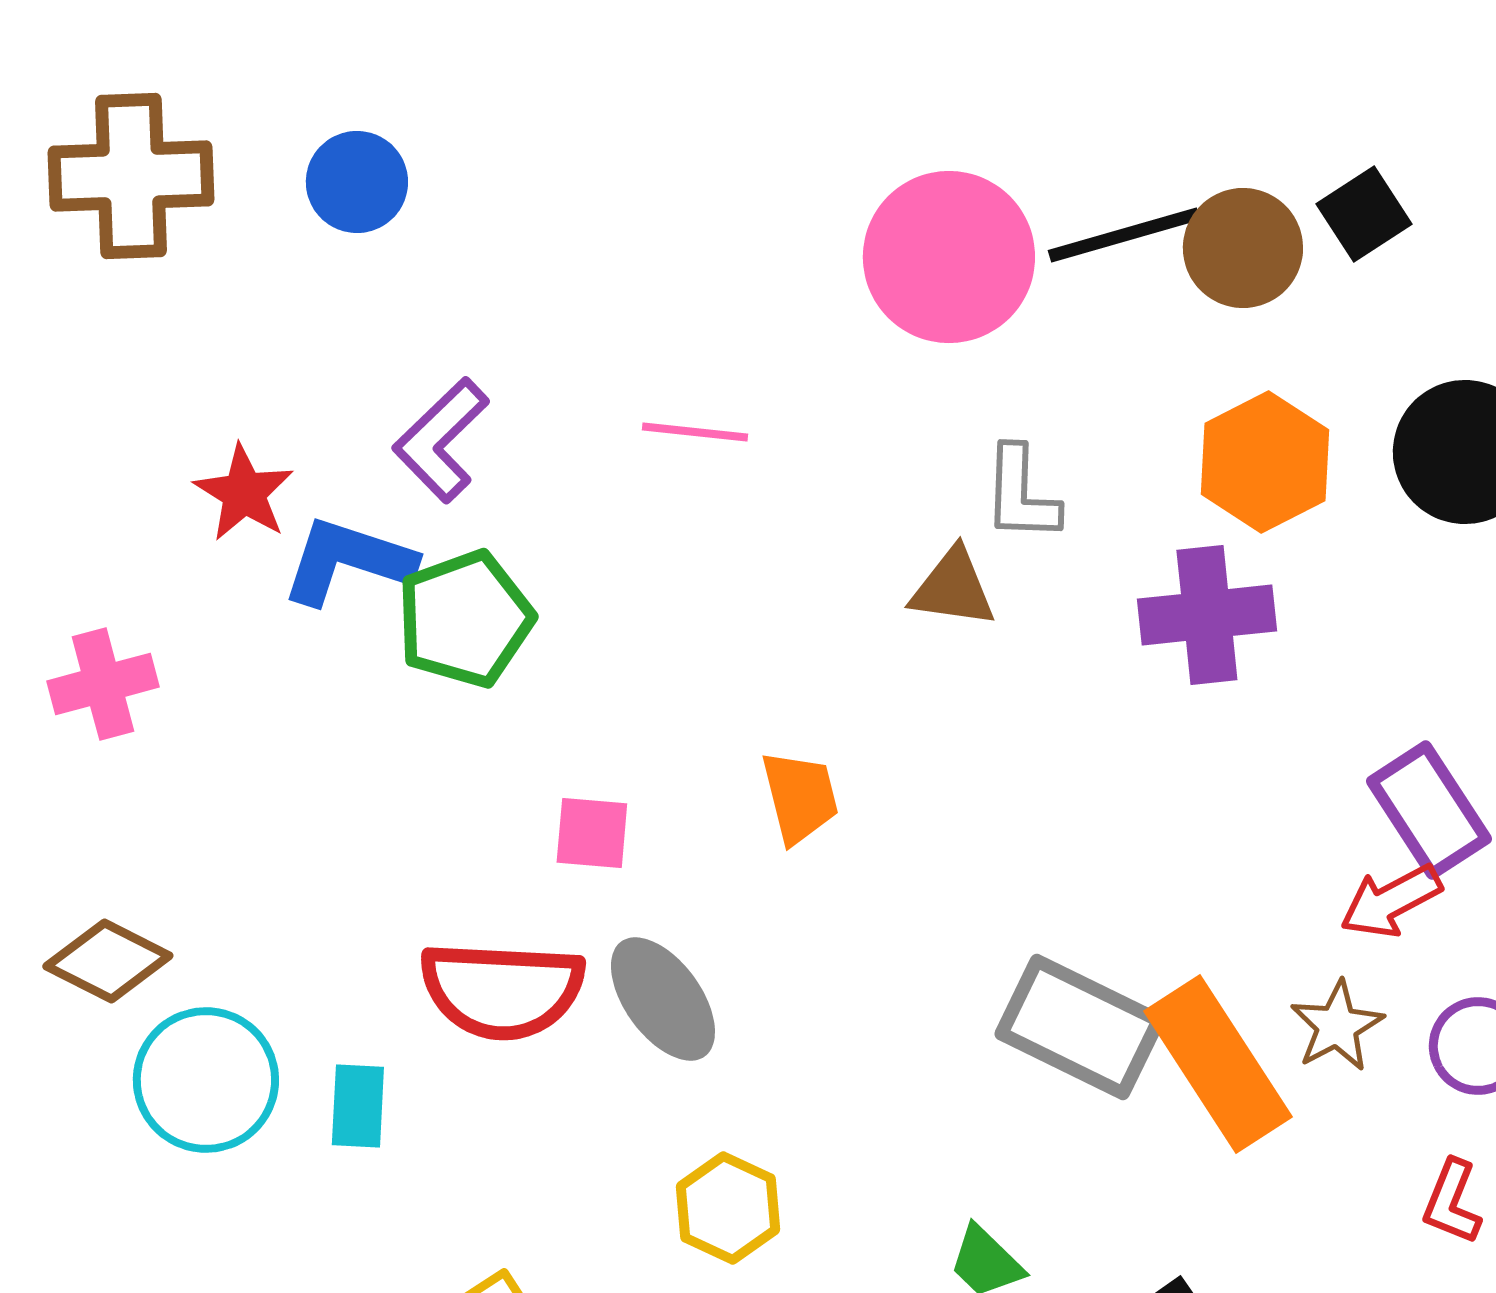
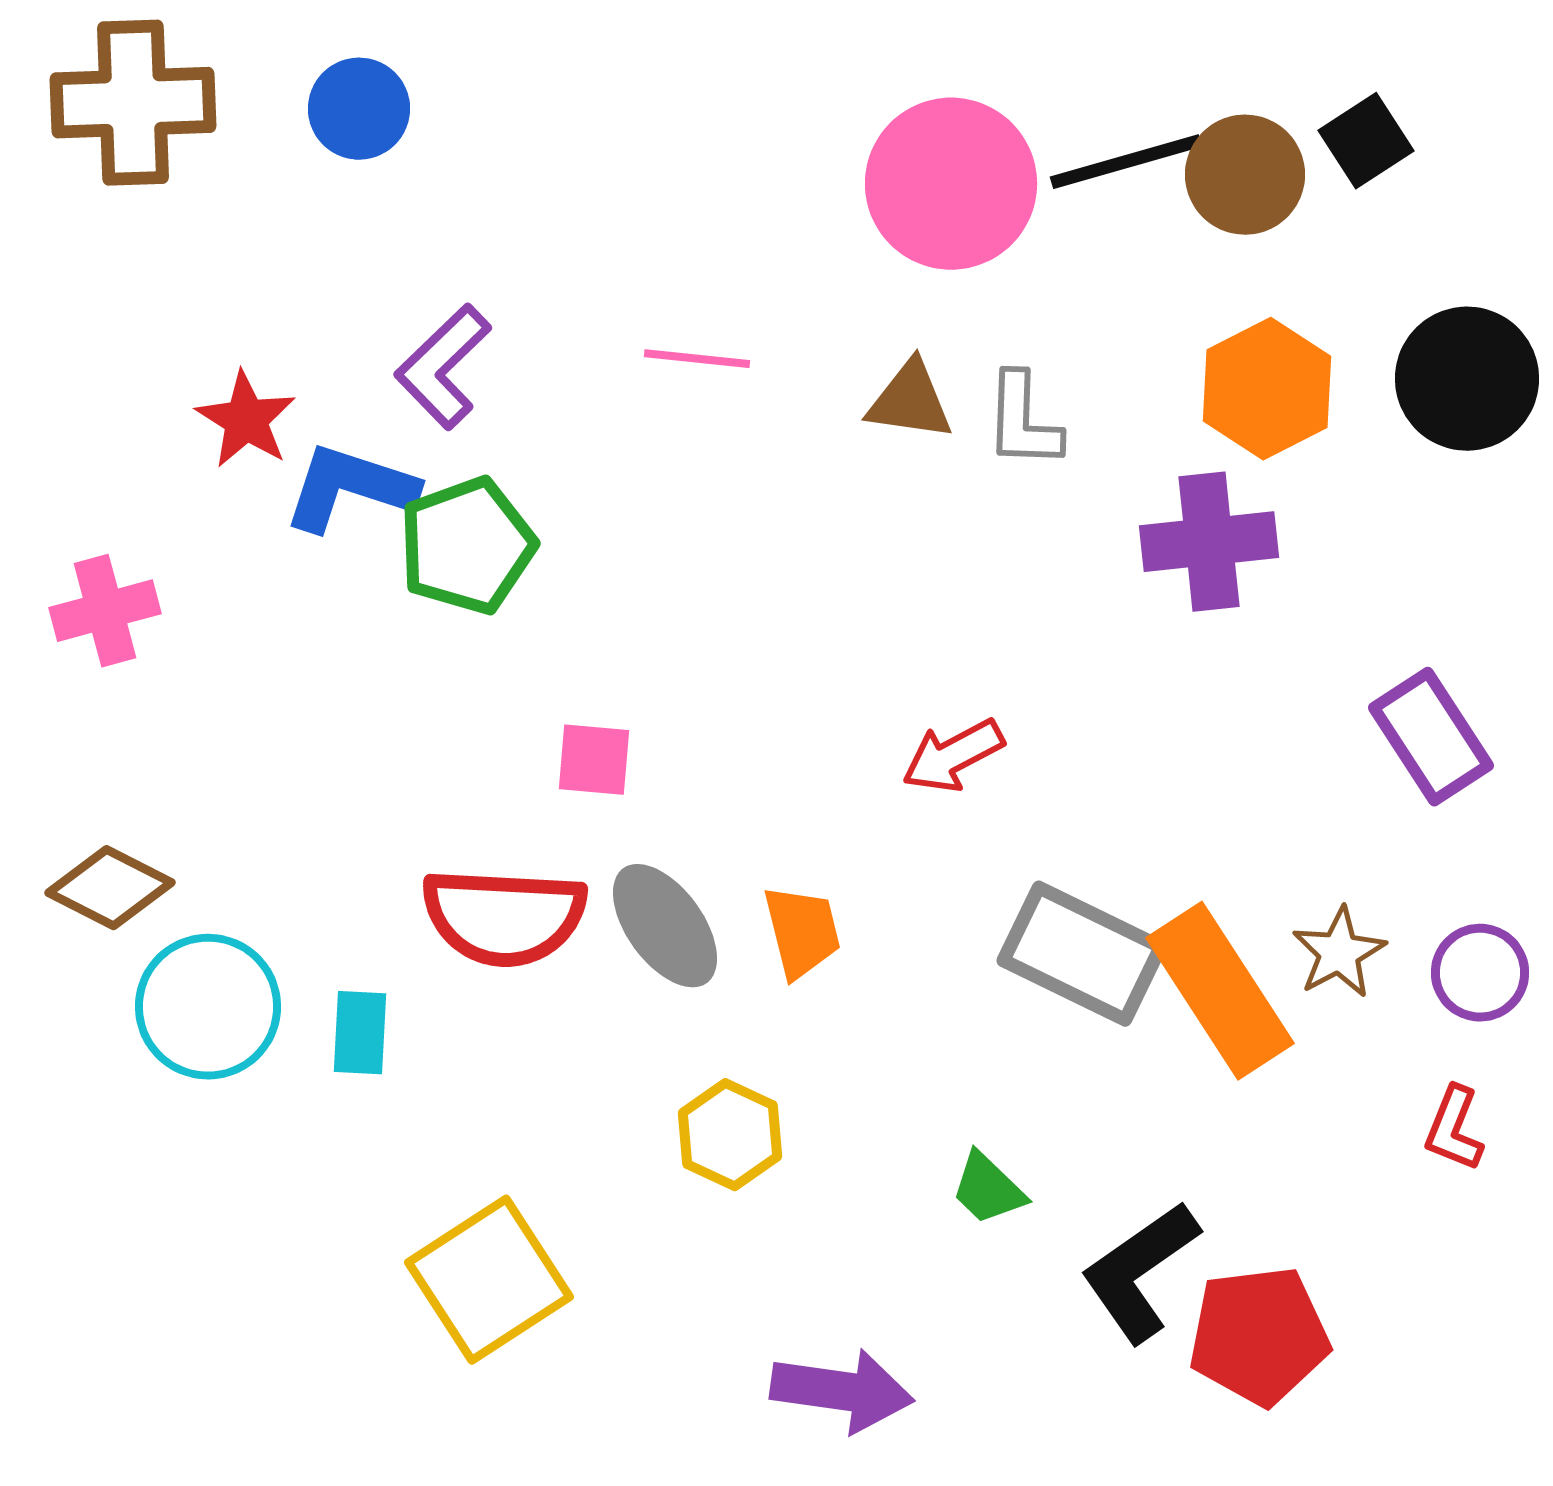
brown triangle: (953, 588) -> (910, 401), moved
orange trapezoid: (800, 797) -> (802, 932), moved
red arrow: (1391, 901) -> (953, 756), moved

